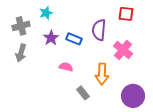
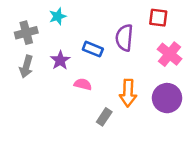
purple star: (51, 38) -> (60, 60), moved
pink cross: (123, 50) -> (170, 54), moved
gray rectangle: (83, 93) -> (104, 117), turned 72
purple circle: (133, 96) -> (167, 98), moved

